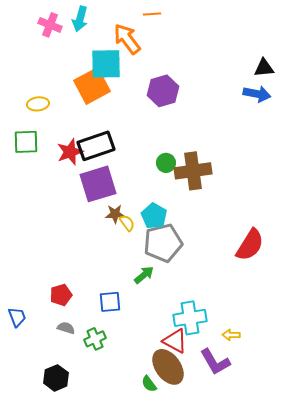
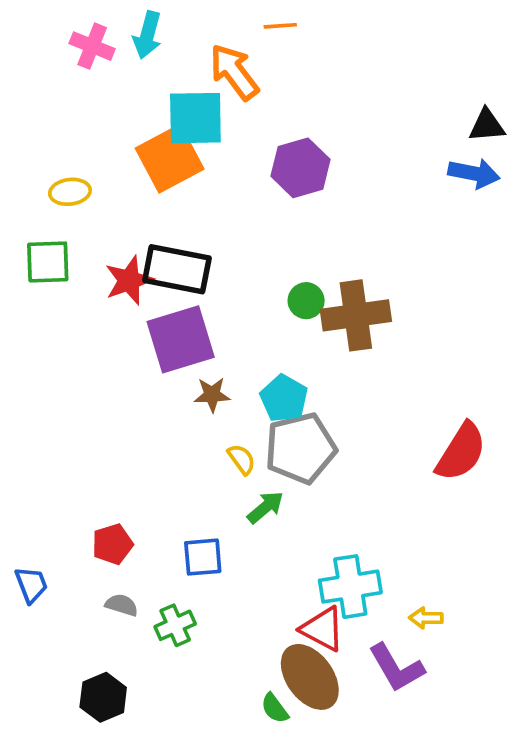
black rectangle: (96, 146) -> (177, 269), turned 30
yellow semicircle: (127, 223) -> (242, 459), moved

